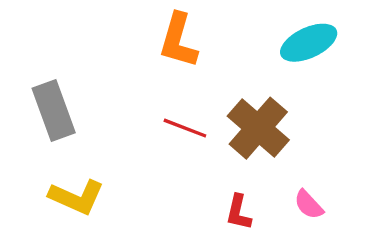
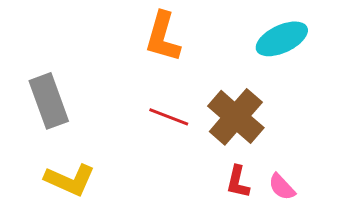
red L-shape: (239, 212) -> (238, 182), moved

